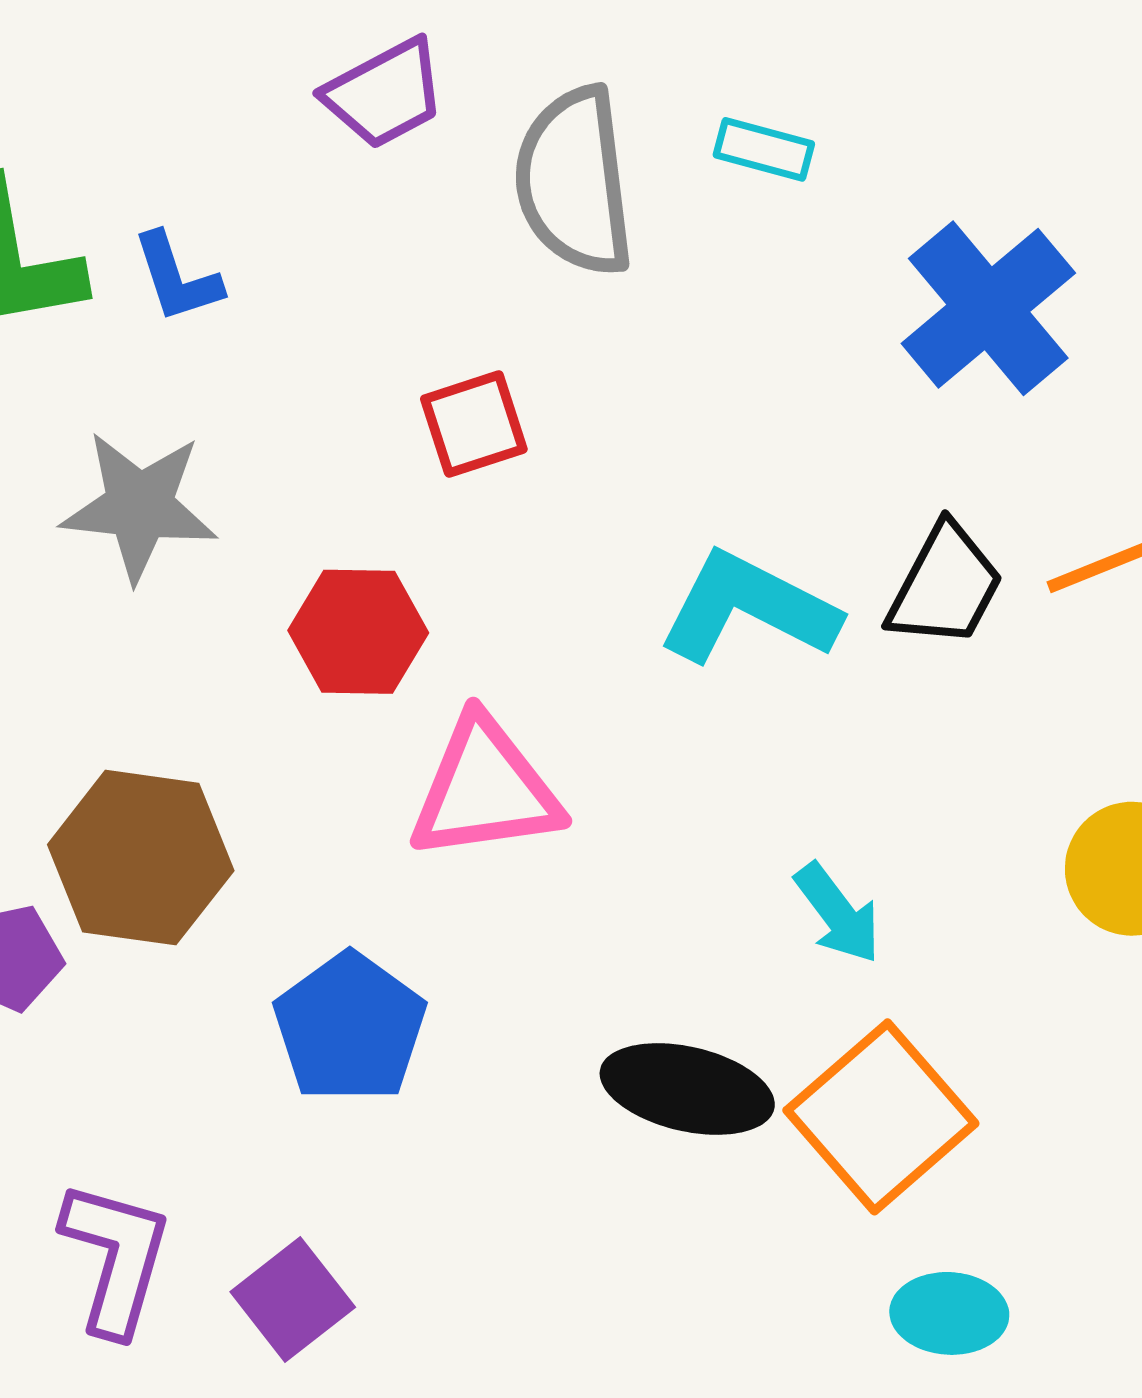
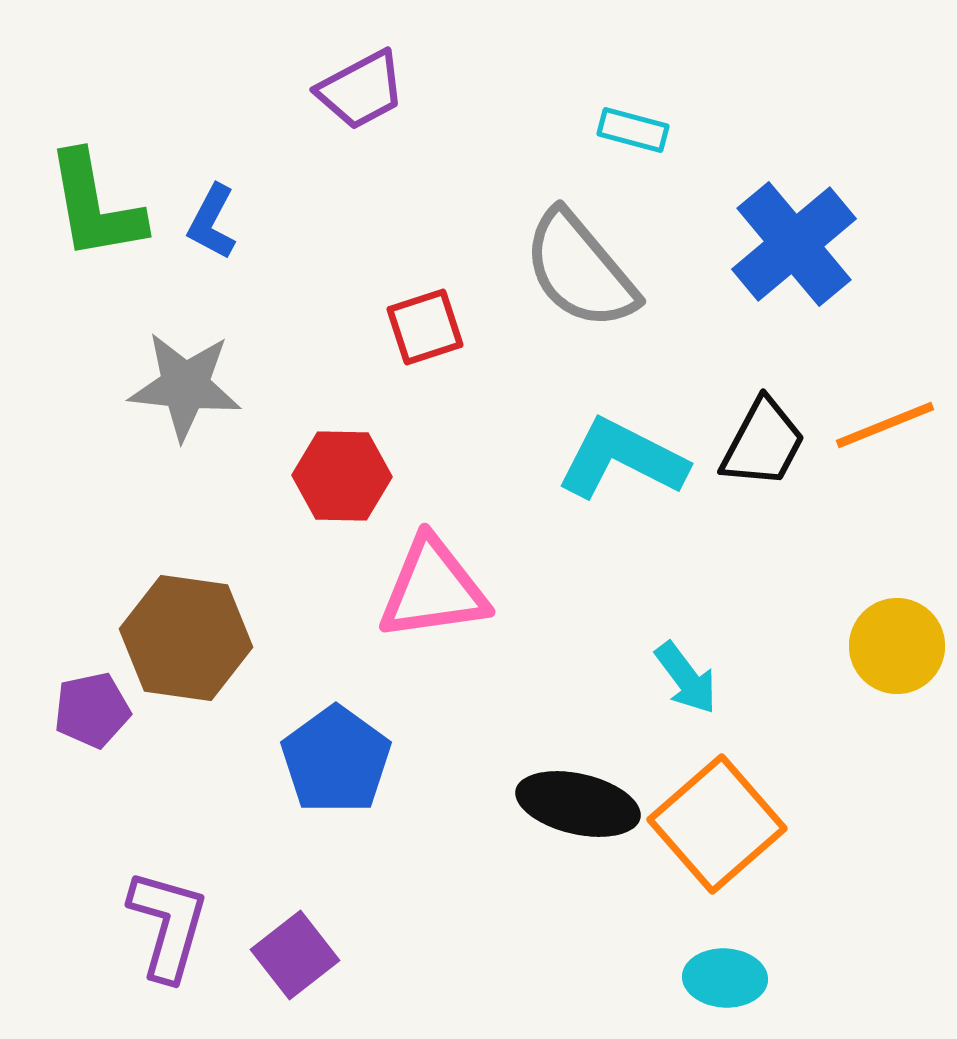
gray semicircle: (574, 181) -> (580, 270), moved, turned -33
blue L-shape: (177, 278) -> (212, 222), turned 46
cyan ellipse: (949, 1313) -> (725, 978), moved

